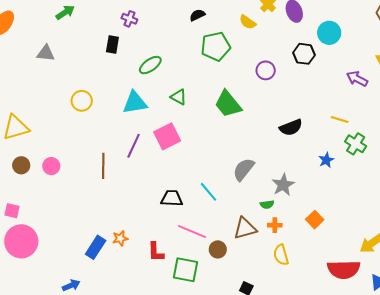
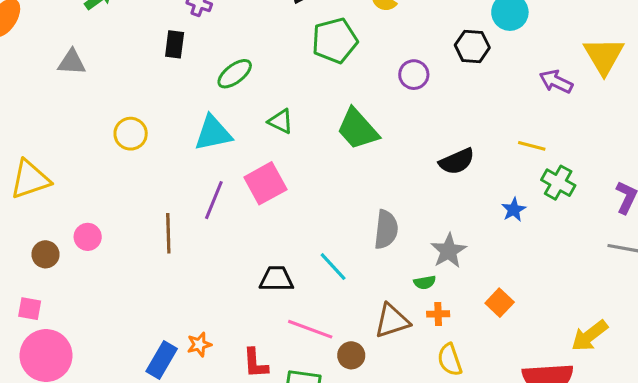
brown circle: (21, 165) -> (45, 254), moved
gray semicircle: (244, 169) -> (386, 229), turned 150

